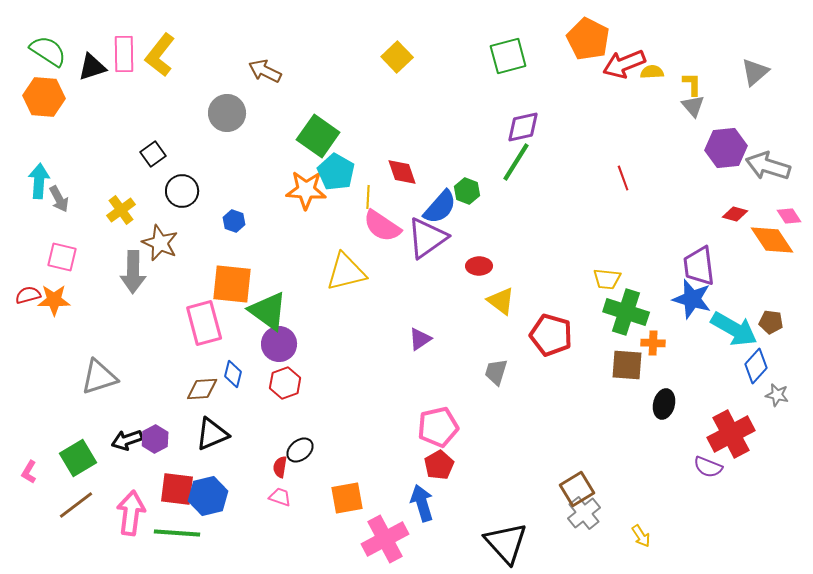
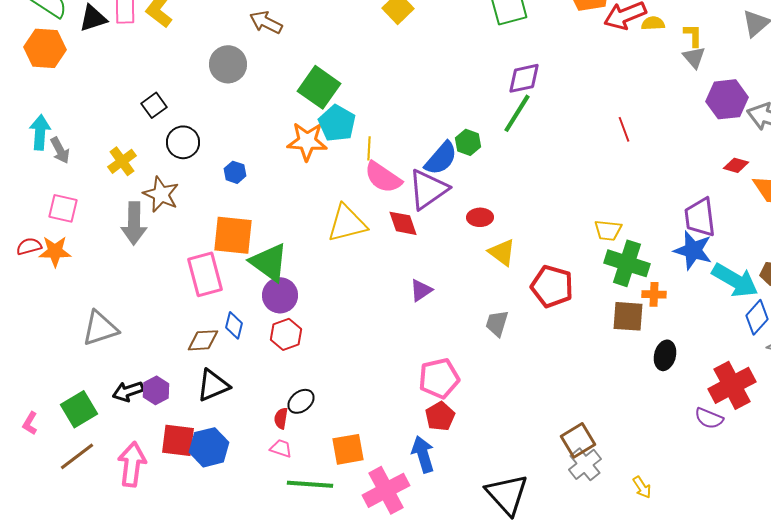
red diamond: (402, 172) -> (403, 223), moved
green line: (177, 533) -> (310, 484), moved

